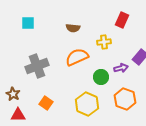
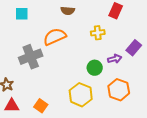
brown semicircle: (73, 28) -> (68, 11), moved
orange semicircle: (77, 57) -> (55, 37), moved
orange square: (46, 103) -> (41, 106), moved

